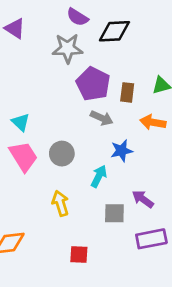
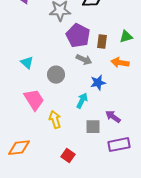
gray circle: (62, 154) -> (56, 75), moved
pink trapezoid: (23, 156) -> (34, 100), moved
red square: (79, 254) -> (68, 156), turned 32

